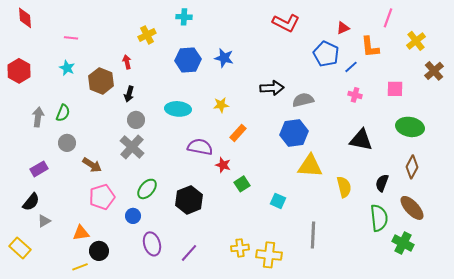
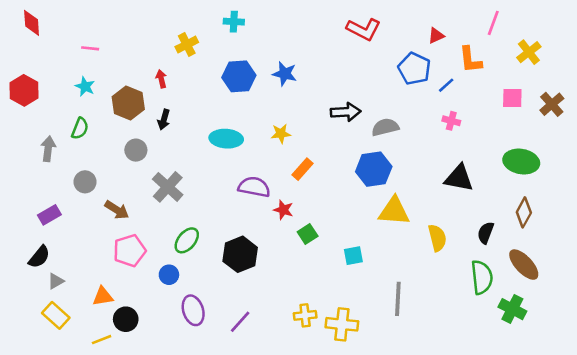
brown cross: (434, 71) -> (552, 104), moved
pink square: (395, 89) -> (512, 98), moved
green semicircle: (63, 113) -> (80, 128), moved
gray circle: (136, 120) -> (136, 150), moved
cyan square: (278, 201) -> (353, 256), turned -35
yellow rectangle: (20, 248) -> (56, 315), moved

